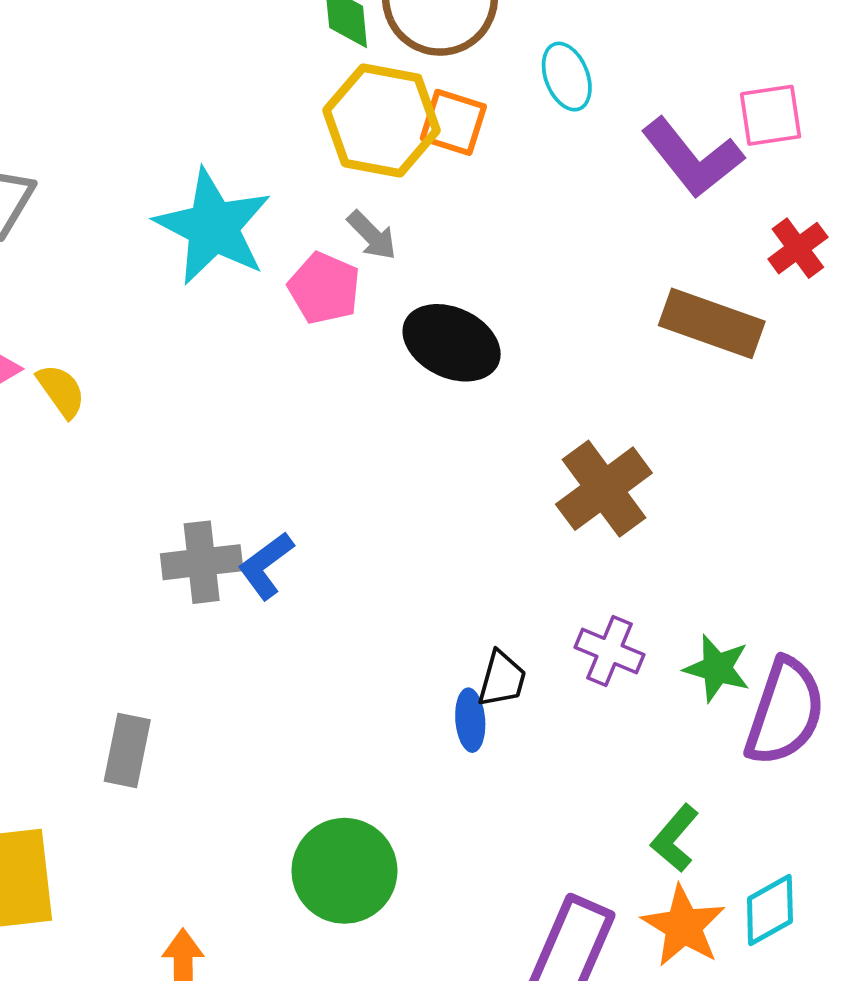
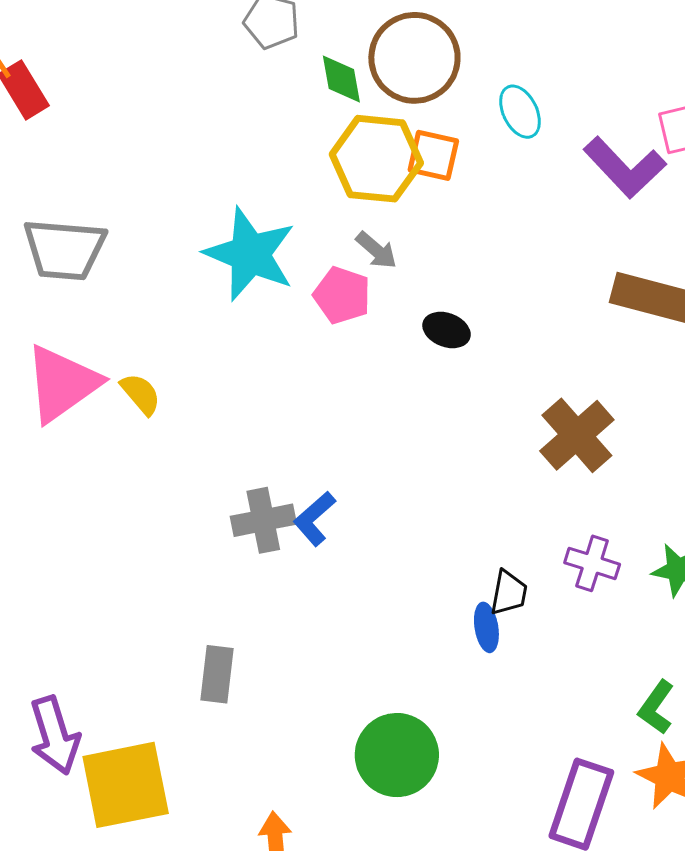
black ellipse: (452, 343) -> (447, 330), size x0.6

